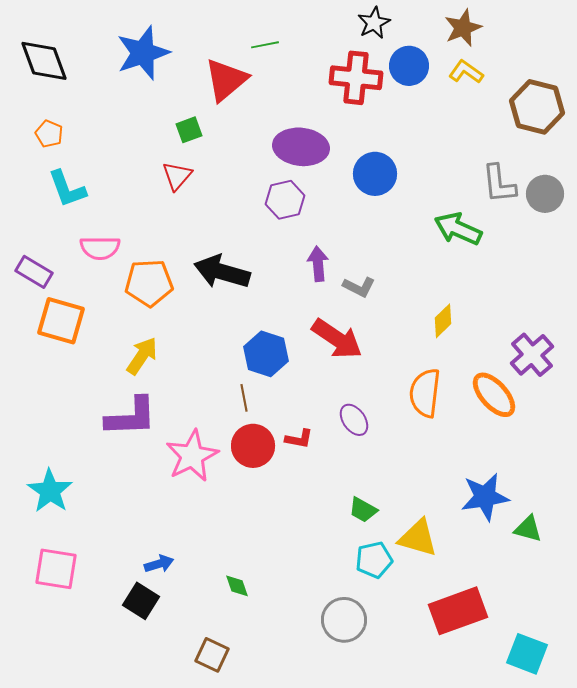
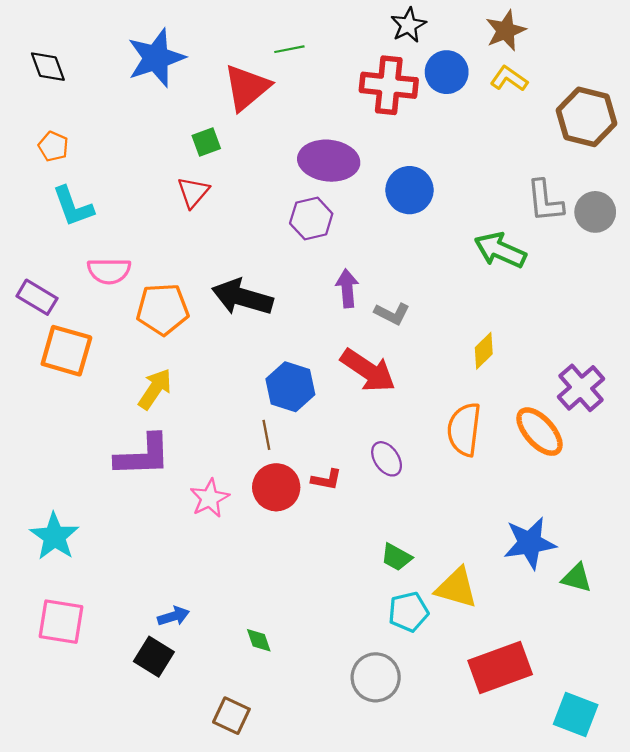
black diamond: (44, 61) -> (48, 67), size x0.7
pink star: (192, 456) -> (210, 498), size x0.7

